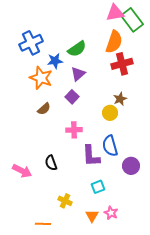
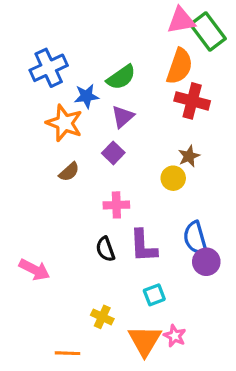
red cross: (122, 64) -> (192, 101), turned 30
blue semicircle: (110, 146) -> (195, 238), moved
black semicircle: (51, 163) -> (105, 249), moved
orange triangle: (92, 216) -> (145, 341), size x1.6

